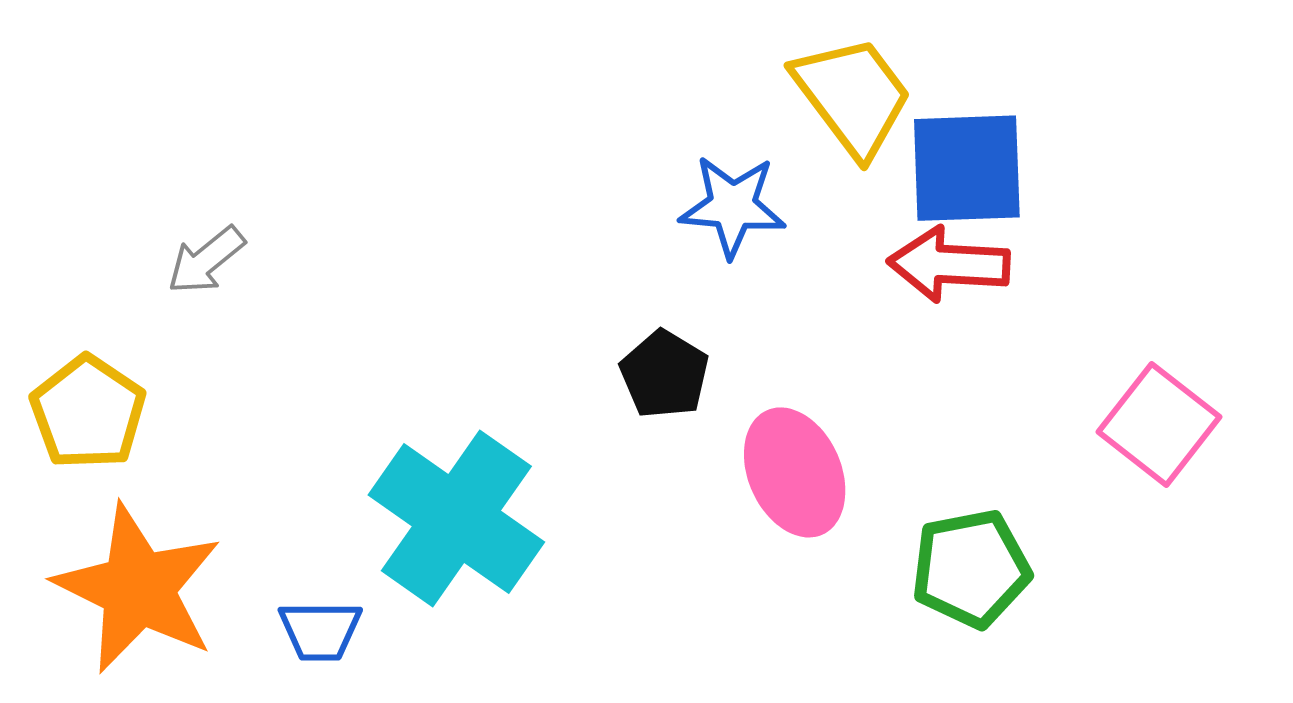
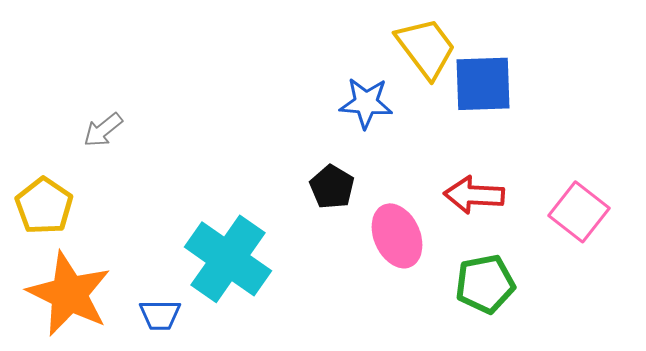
red arrow: (949, 264) -> (474, 195), moved

